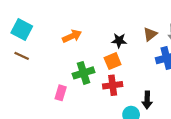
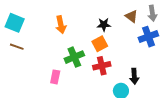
brown triangle: (150, 34) -> (131, 16), turned -40
orange arrow: (72, 36) -> (61, 25), turned 108

